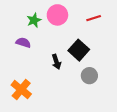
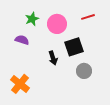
pink circle: (57, 15) -> (57, 24), moved
black square: (79, 50) -> (74, 47), turned 30

